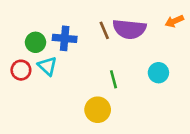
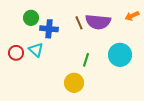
green circle: (36, 42) -> (31, 18), moved
cyan circle: (158, 73) -> (120, 55), size x1.5
green line: (114, 79) -> (86, 60), turned 32

